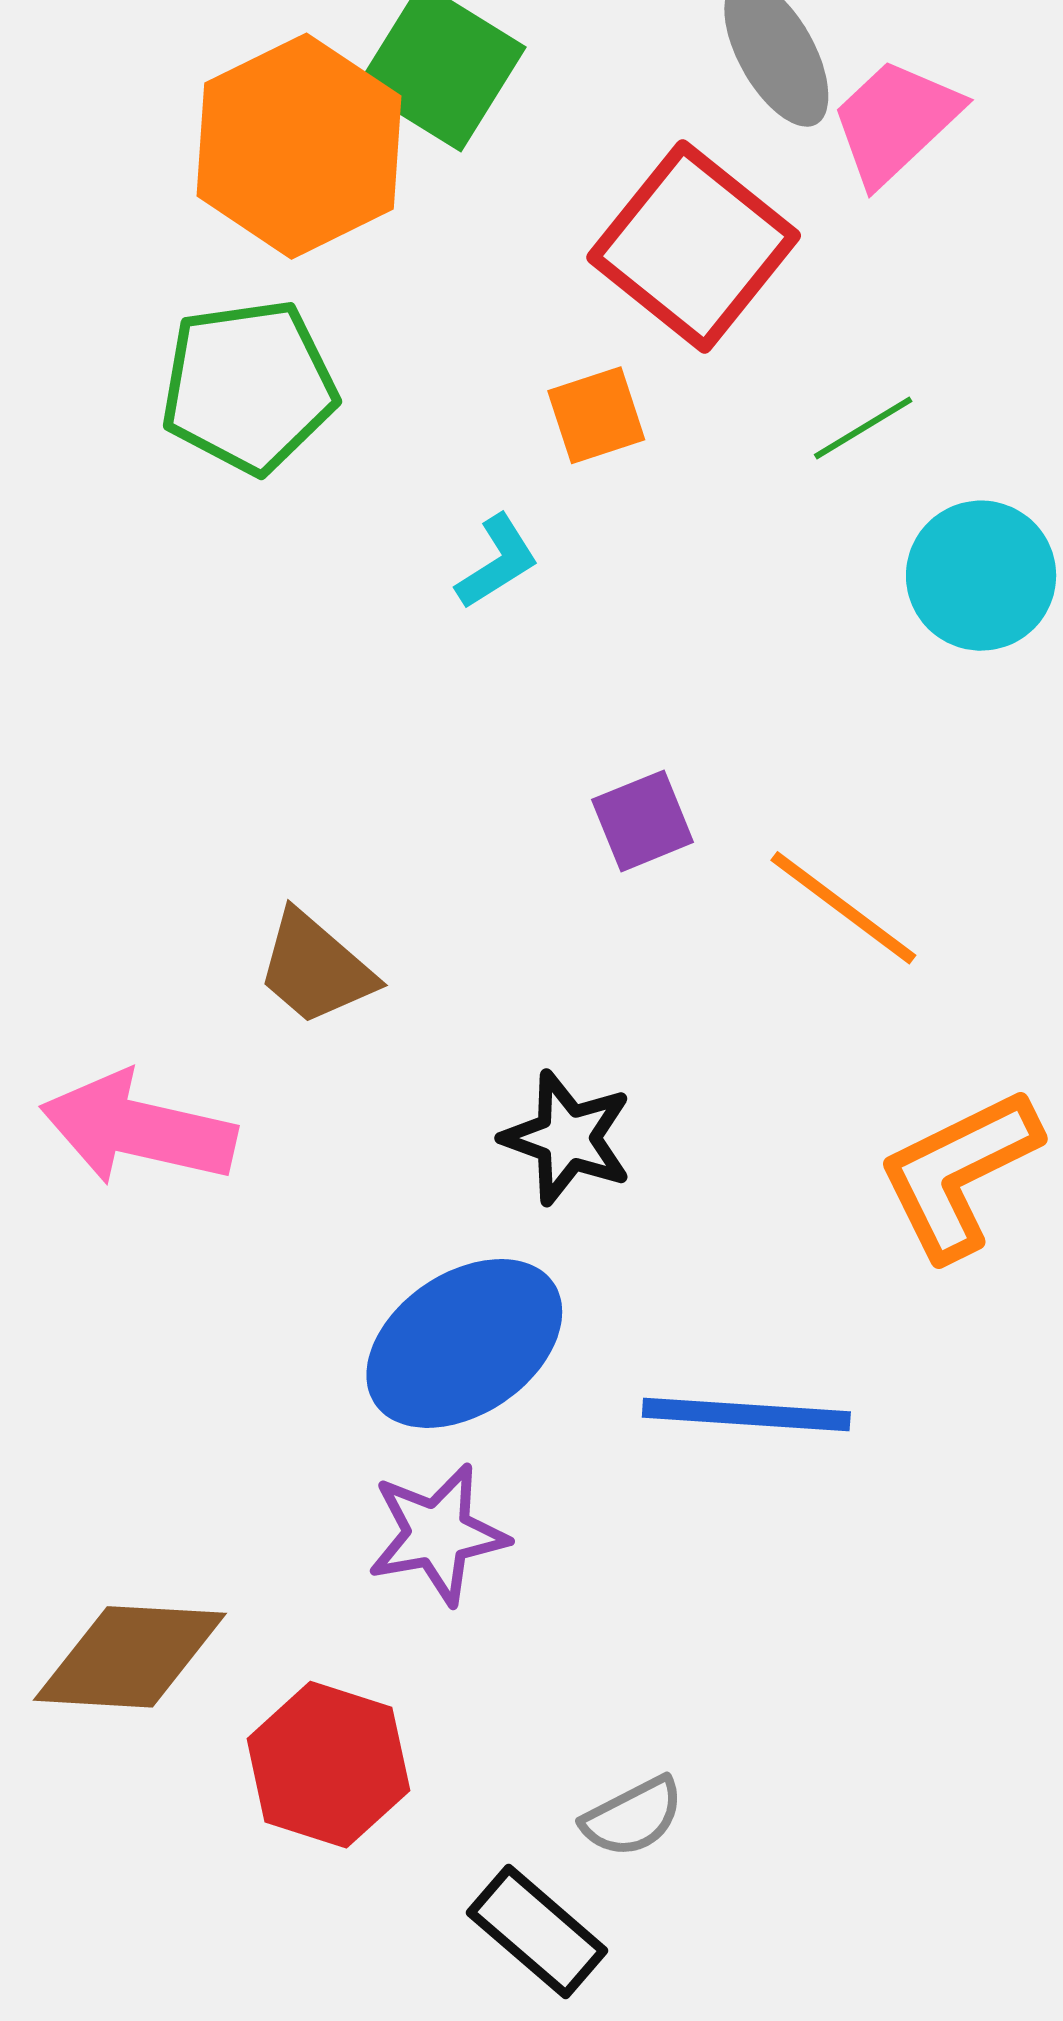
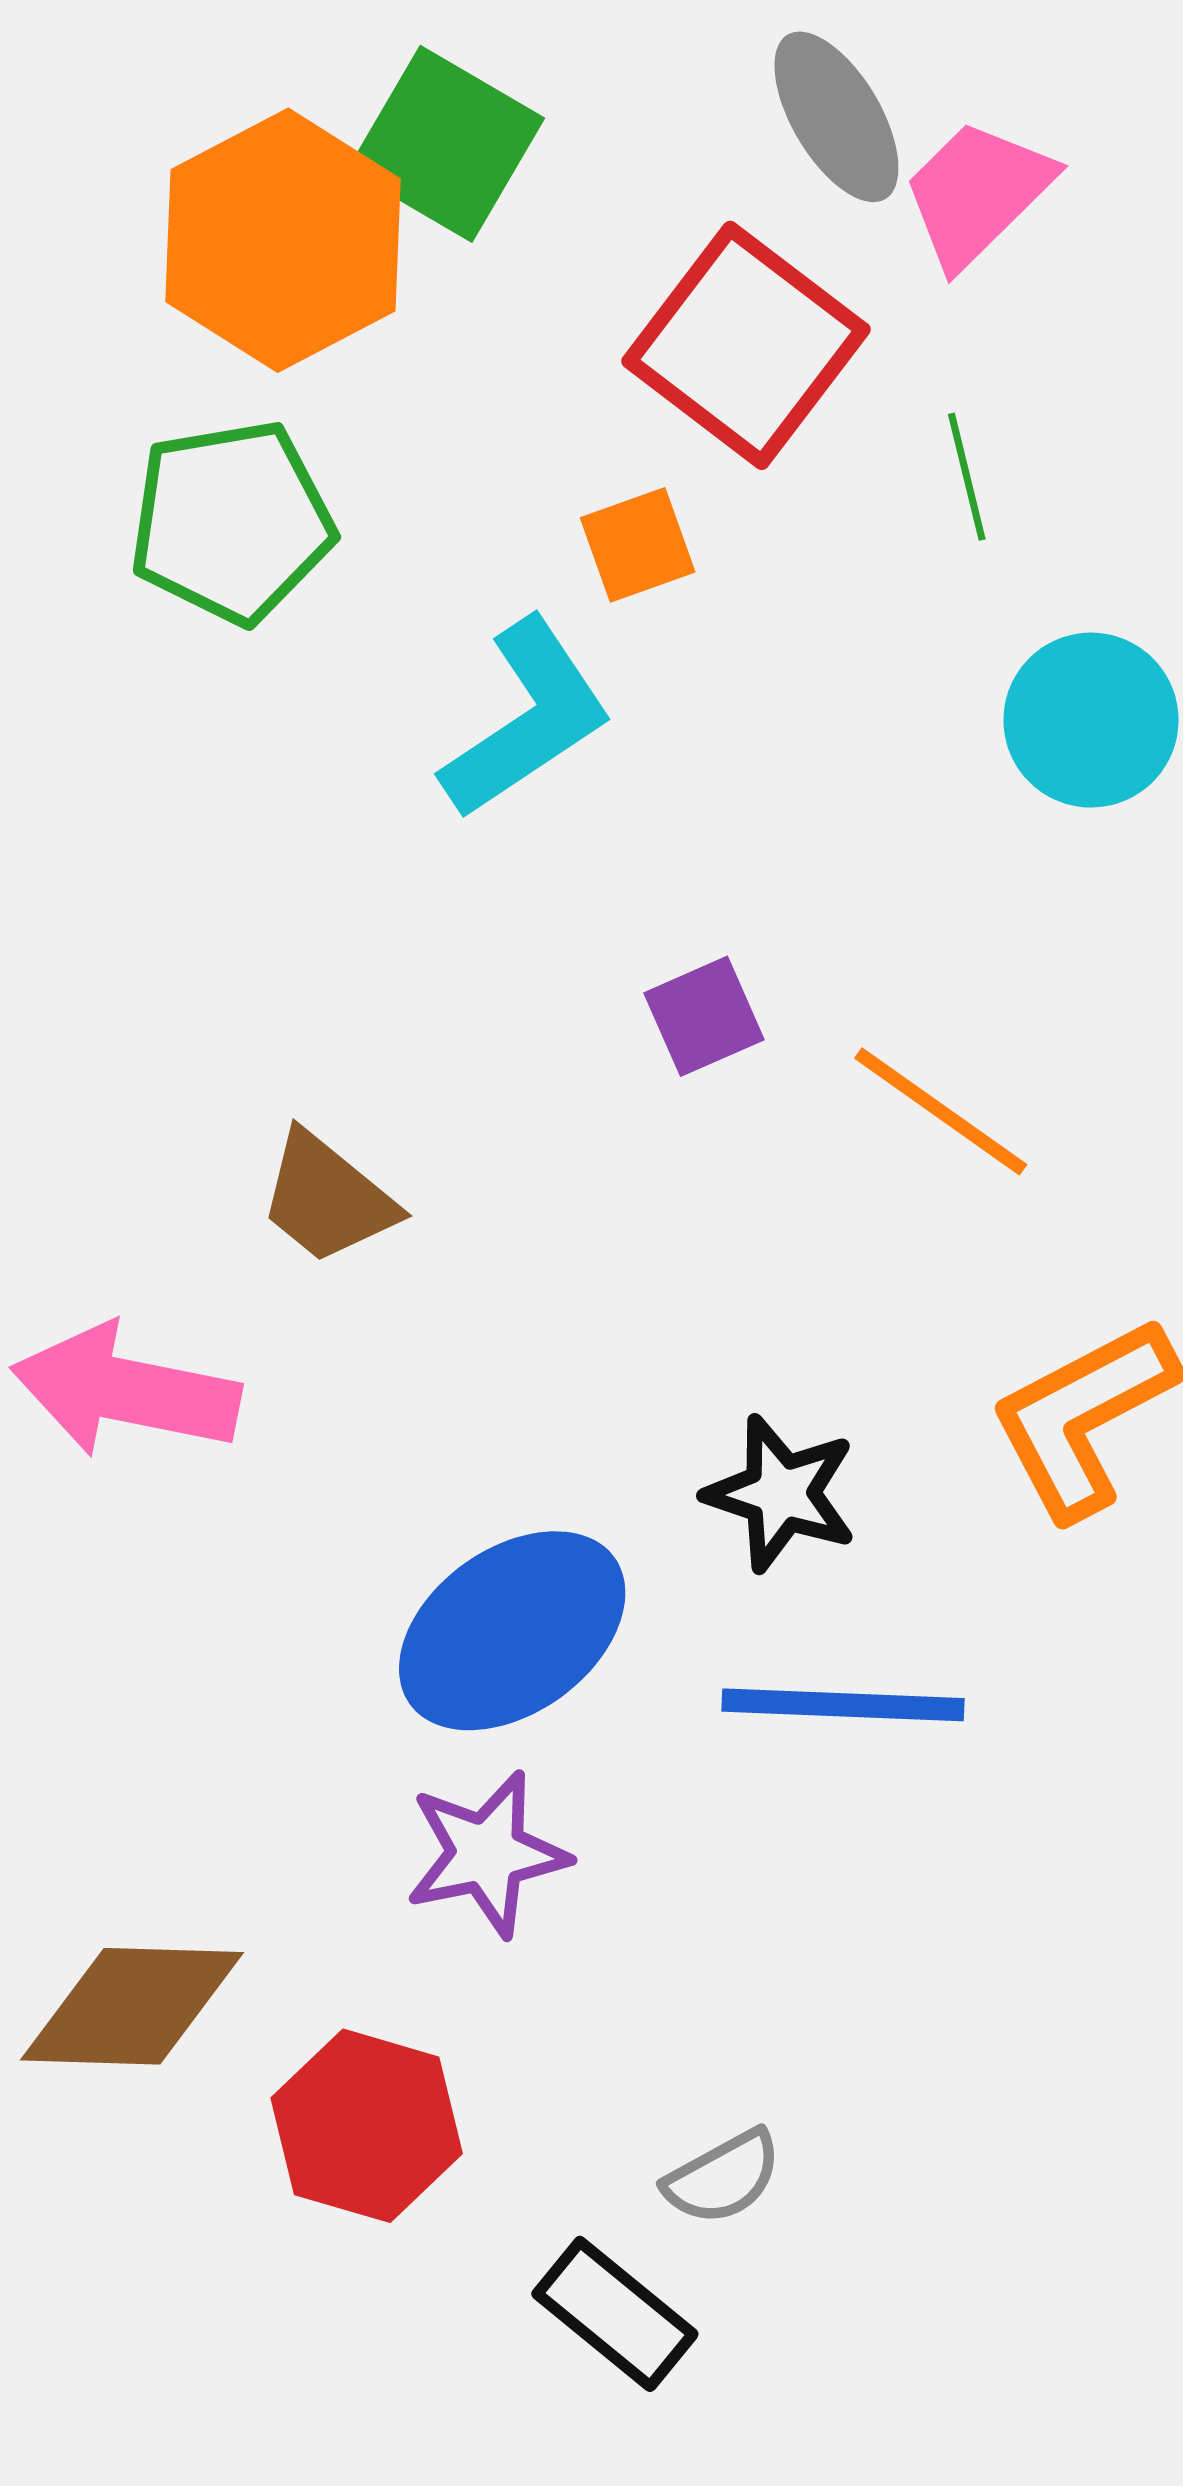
green line: (863, 428) -> (967, 477), moved, turned -71
cyan L-shape: (497, 562) -> (527, 719), size x1.8
black star: (567, 1138) -> (781, 1493), moved

